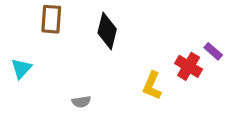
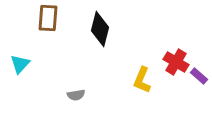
purple rectangle: (213, 51) -> (199, 76), moved

